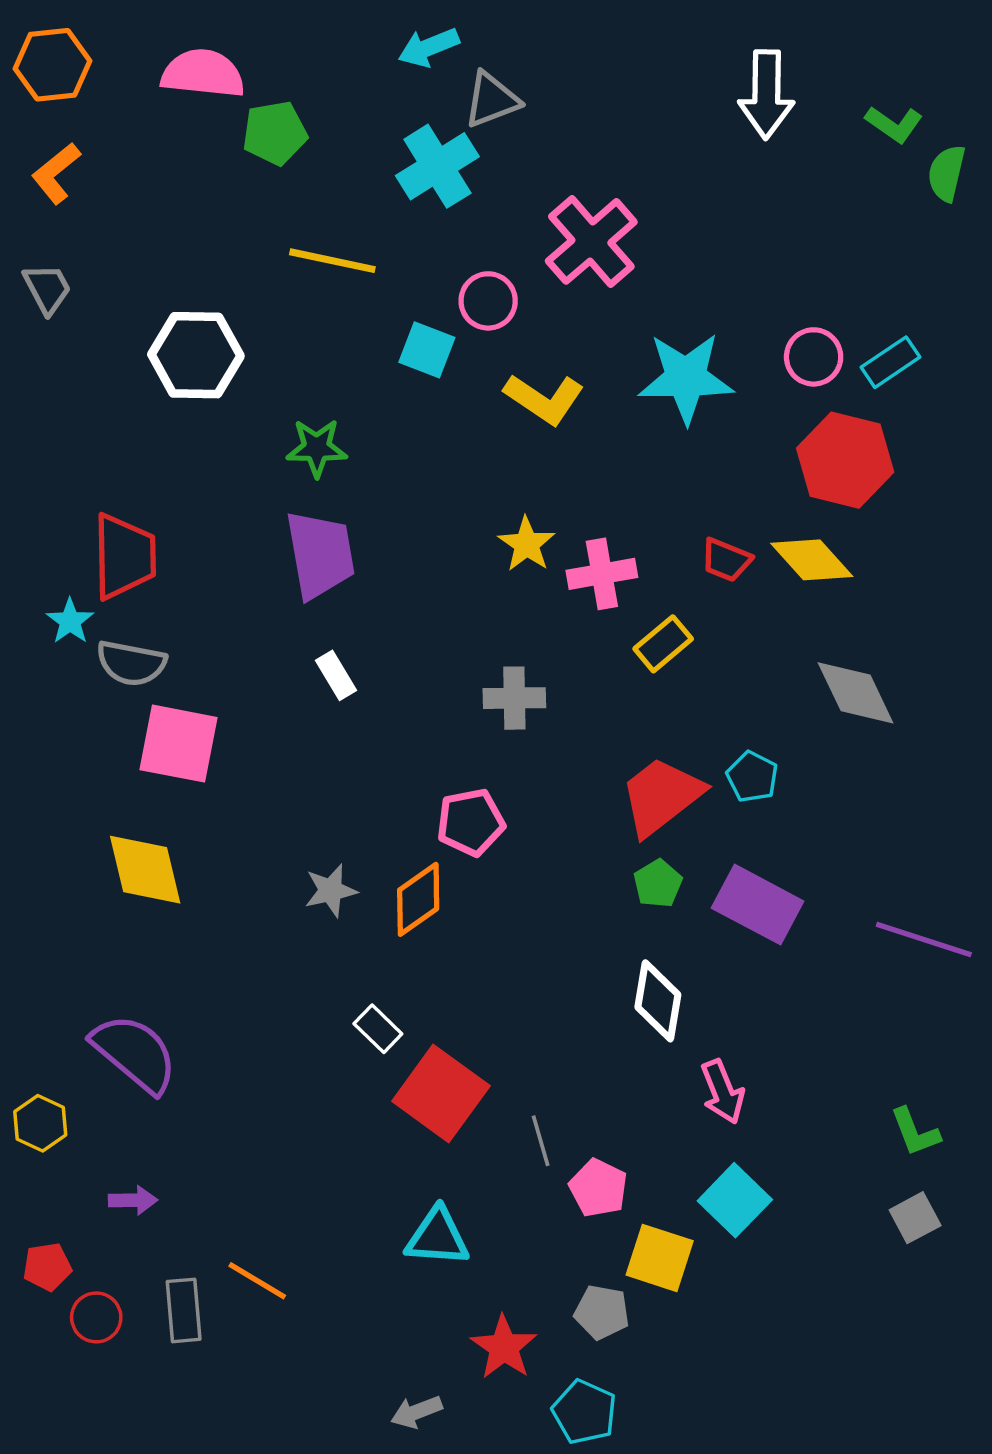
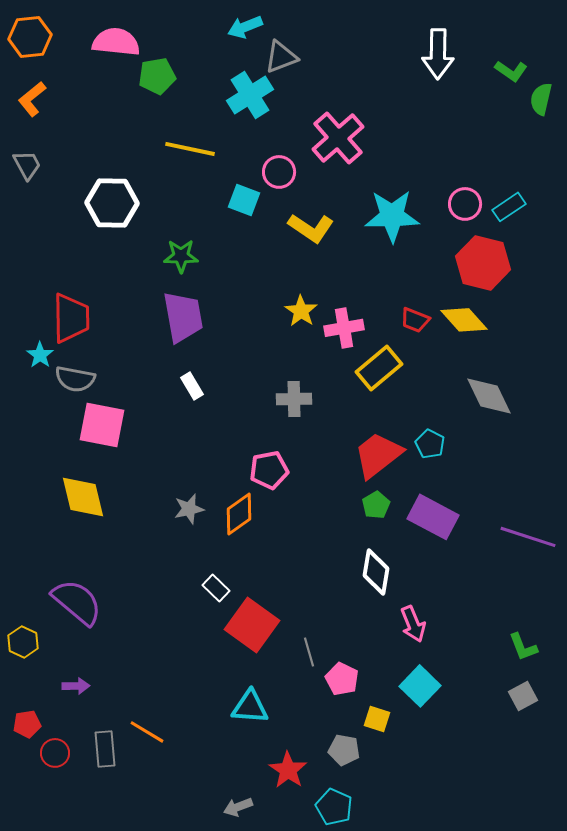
yellow rectangle: (663, 644) -> (379, 368), size x1.4
yellow square: (660, 1258) -> (377, 719), size x0.7

